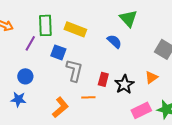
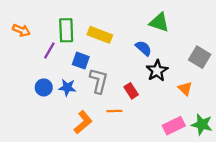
green triangle: (128, 18) -> (159, 22), turned -30
orange triangle: (151, 77) -> (185, 89), turned -40
red rectangle: (103, 79) -> (131, 91), turned -48
black star: (124, 84) -> (157, 71), moved
blue star: (18, 99) -> (67, 87), moved

